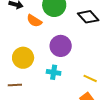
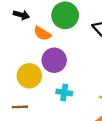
purple circle: (61, 46) -> (54, 60), moved

